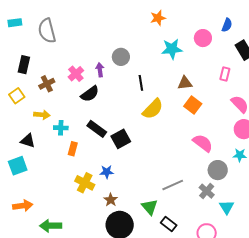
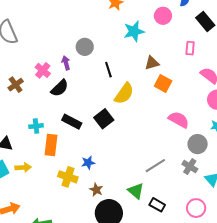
yellow arrow: (42, 115) -> (23, 167), moved
black square: (121, 139) -> (104, 119), moved
orange rectangle: (73, 149) -> (51, 145), size x1.5

